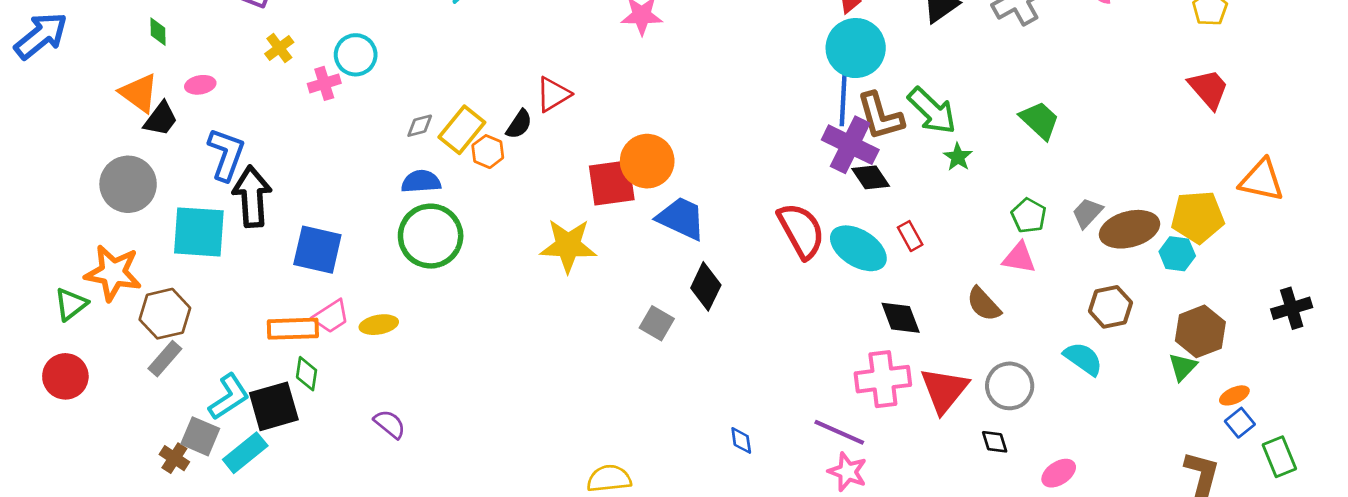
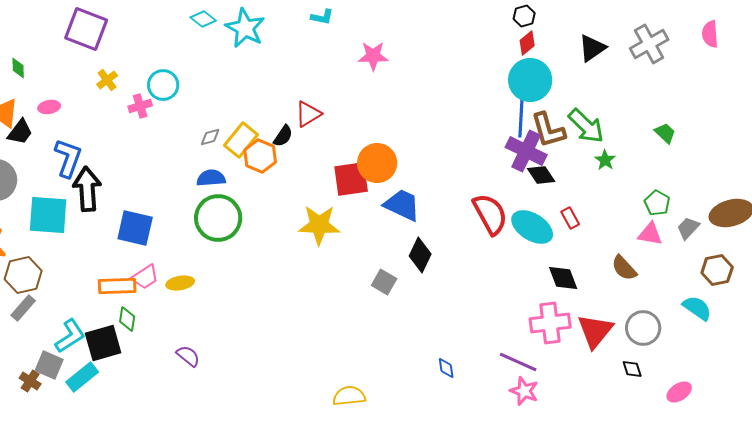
green trapezoid: (1040, 120) -> (665, 133), size x0.7
orange hexagon: (488, 152) -> (260, 156), size x1.4
gray trapezoid: (1087, 213) -> (688, 228), moved

